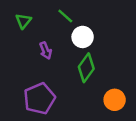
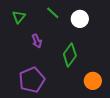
white circle: (83, 37) -> (80, 19), moved

